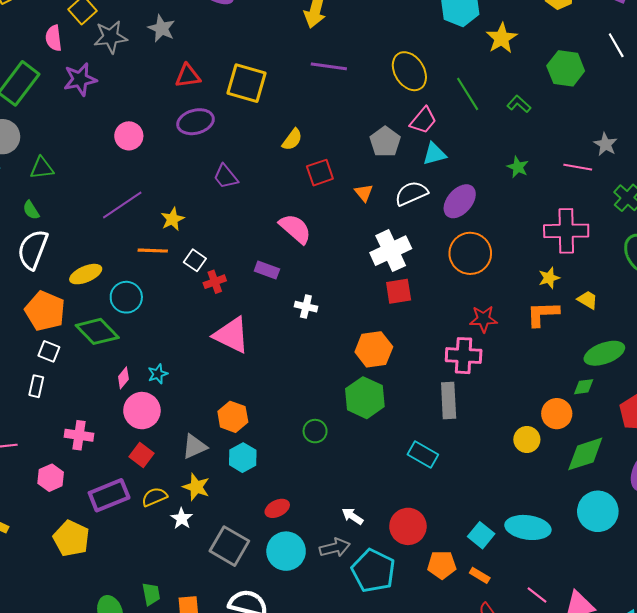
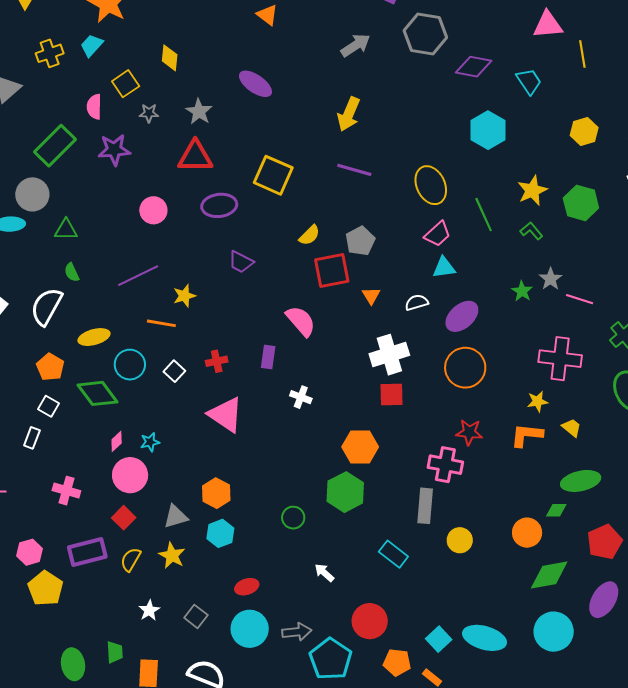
gray star: (111, 37) -> (149, 113), size x0.6
yellow star: (502, 38) -> (532, 190), moved
red triangle: (188, 76) -> (195, 157), moved, size x1.4
gray pentagon: (385, 142) -> (360, 241), moved
gray star: (605, 144) -> (551, 279), moved
red square: (320, 173) -> (332, 271), size x1.4
purple trapezoid: (226, 177) -> (241, 262), turned -32
white semicircle: (411, 193) -> (417, 302), size x0.7
green semicircle: (31, 210) -> (72, 272), moved
white square: (195, 260) -> (174, 371), moved
purple rectangle: (267, 270) -> (268, 357), turned 70
orange pentagon: (45, 311) -> (50, 367), size x0.7
yellow circle: (527, 440) -> (460, 540), moved
pink hexagon: (51, 478) -> (29, 552), moved
yellow semicircle: (154, 497) -> (131, 560), turned -45
white arrow: (352, 516) -> (324, 573), moved
white star: (182, 518) -> (149, 610), moved
gray square: (229, 546) -> (196, 616), size x0.6

